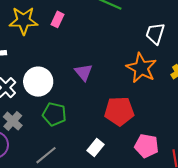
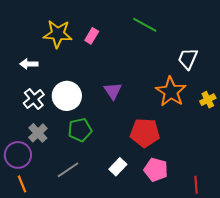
green pentagon: (54, 114) -> (80, 130), turned -30
pink pentagon: (147, 146) -> (156, 170), moved

